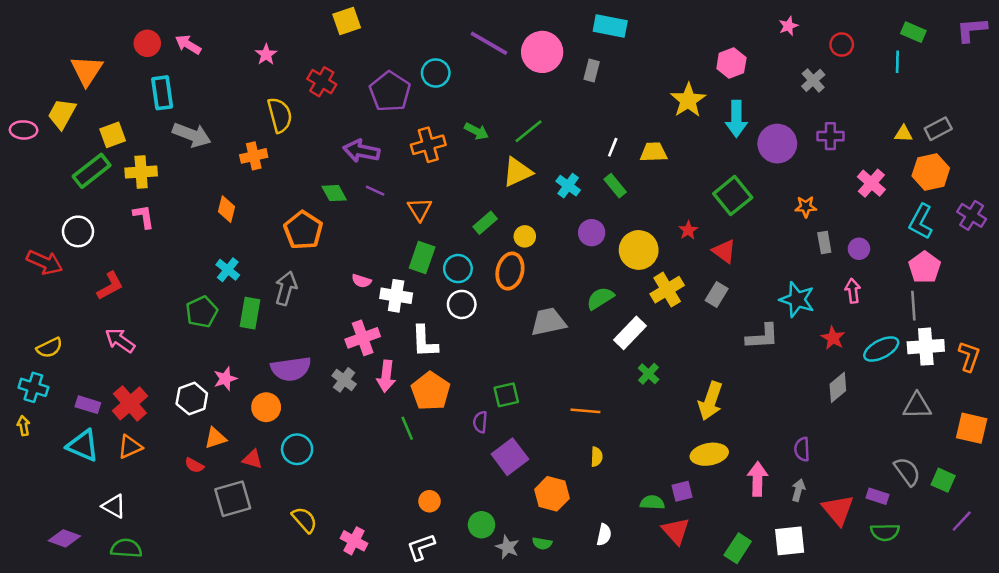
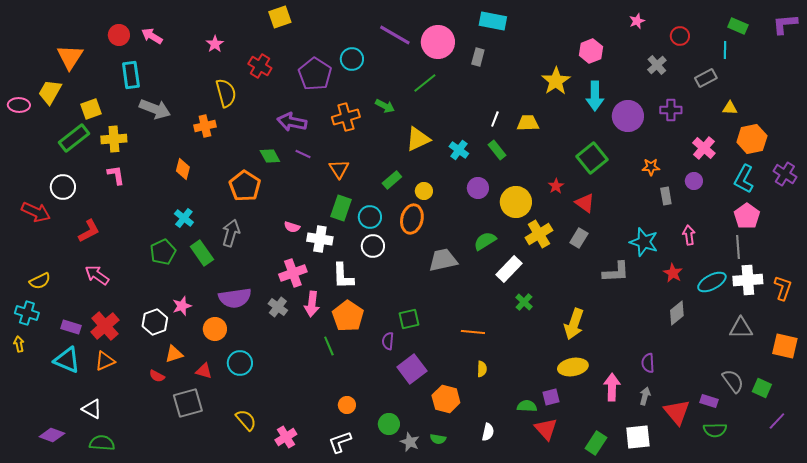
gray rectangle: (938, 129) -> (706, 78), moved
green line: (528, 131) -> (425, 83), moved
purple circle: (859, 249) -> (694, 181), moved
green rectangle: (250, 313) -> (202, 253), turned -45
pink cross: (354, 541) -> (286, 437), turned 30

